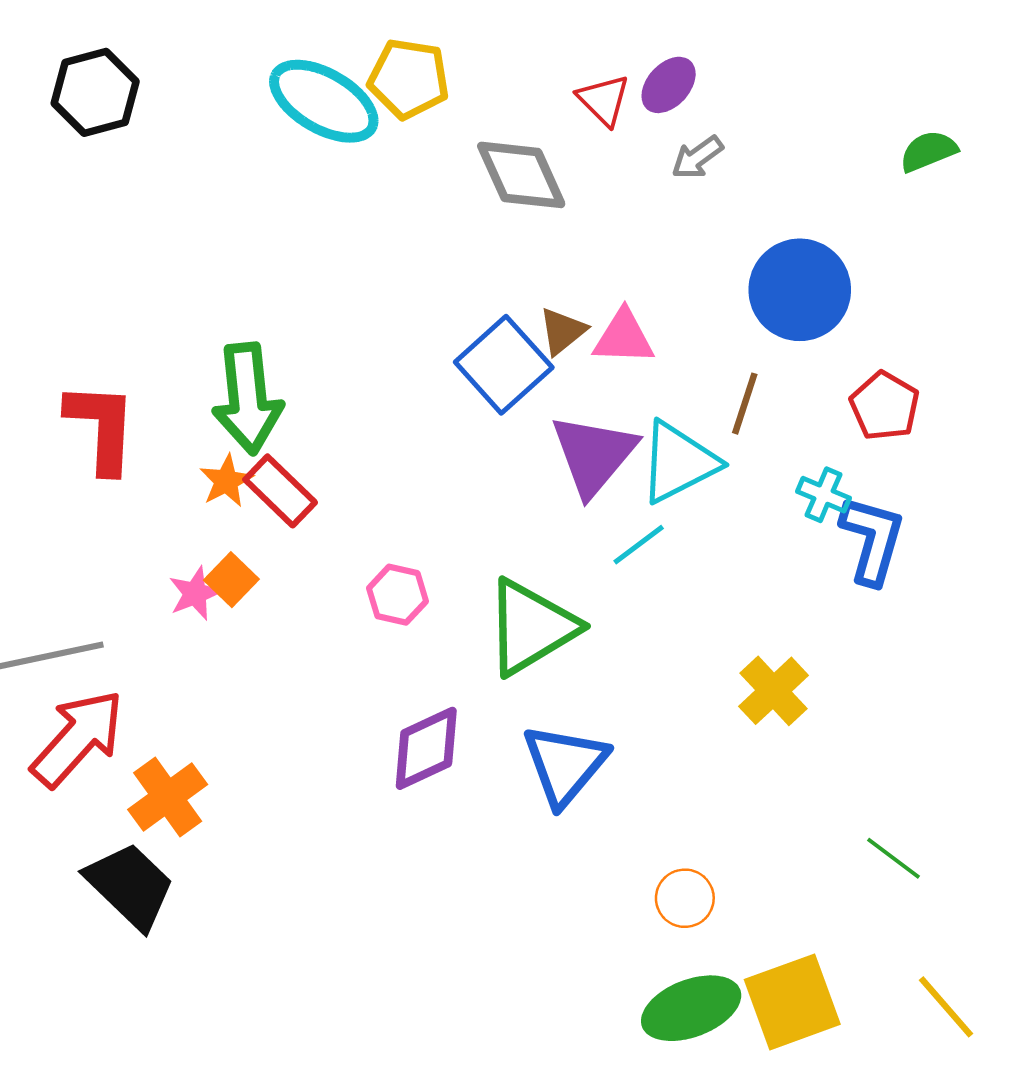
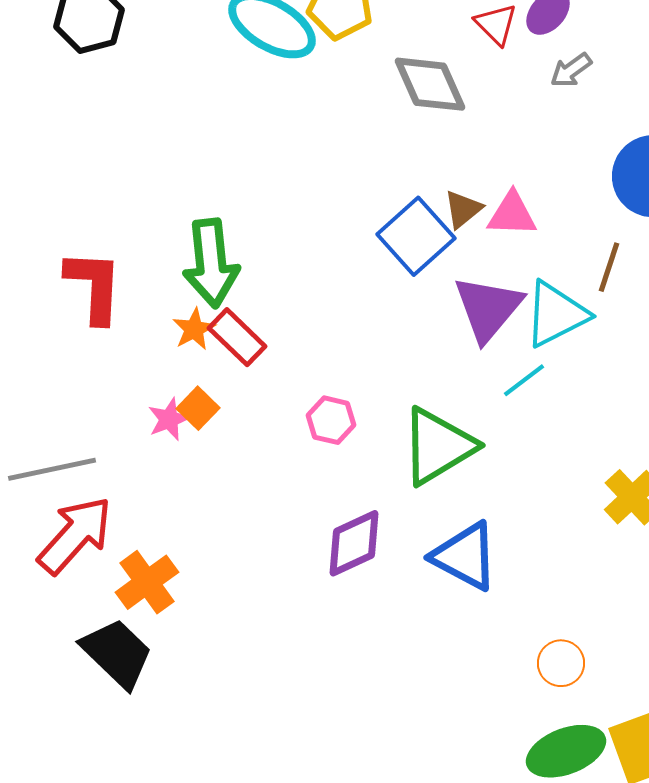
blue triangle: (565, 765) -> (465, 556), turned -42

